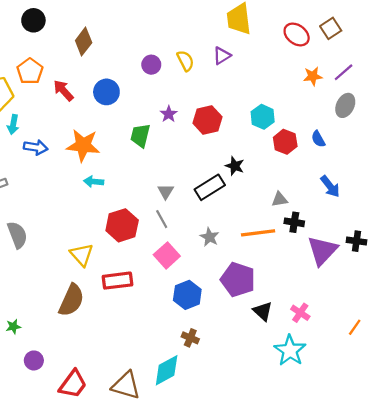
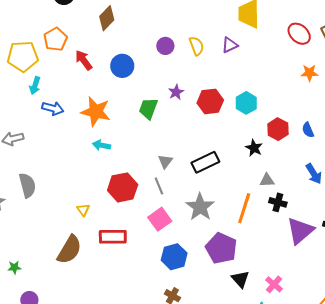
cyan hexagon: (263, 117) -> (246, 103), moved
black star: (235, 166) -> (254, 148), moved
orange line: (258, 233) -> (244, 208), turned -72
gray star: (210, 237) -> (200, 207), size x1.6
yellow triangle: (82, 255) -> (83, 210), size x0.6

